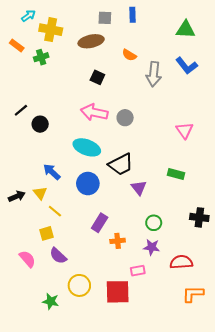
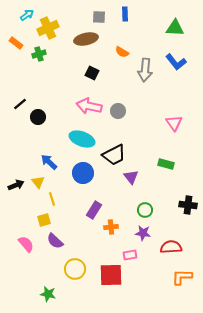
yellow cross: (51, 30) -> (48, 28), turned -35
yellow line: (55, 211) -> (52, 199), turned 32
green star: (51, 301) -> (48, 294), moved

